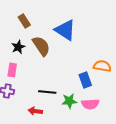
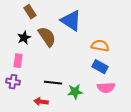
orange semicircle: (102, 66) -> (100, 46), moved
blue rectangle: (85, 80) -> (100, 67), moved, turned -42
pink semicircle: (90, 104) -> (106, 88), moved

